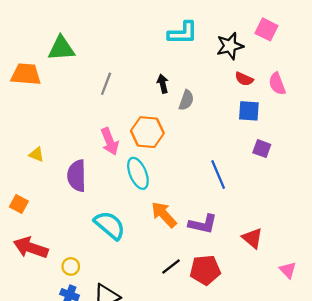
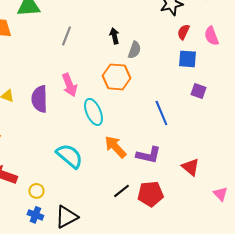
red semicircle: (244, 79) -> (183, 32), turned 91
orange hexagon: (147, 132) -> (116, 77), moved
purple semicircle: (77, 176) -> (39, 99), moved

